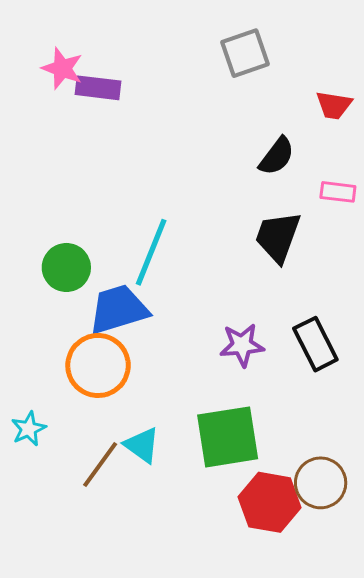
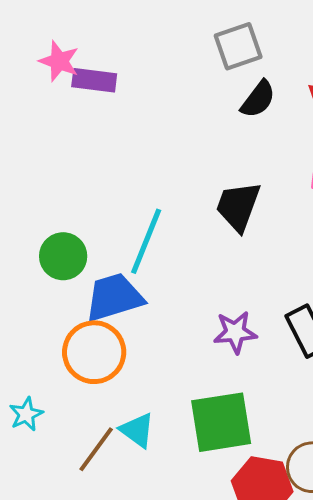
black semicircle: (277, 156) -> (258, 99), moved
black trapezoid: (278, 237) -> (238, 206), moved

